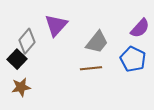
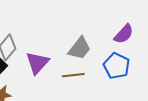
purple triangle: (56, 25) -> (37, 63), moved

